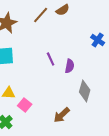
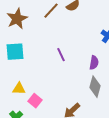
purple semicircle: (70, 66) -> (94, 63), moved

